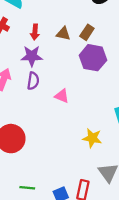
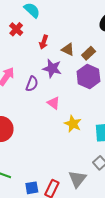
purple star: (32, 56) -> (52, 68), moved
yellow star: (92, 138) -> (73, 124), moved

